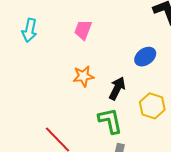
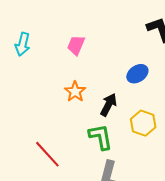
orange star: (83, 76) -> (75, 92), turned -30

